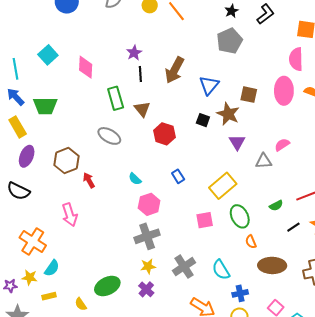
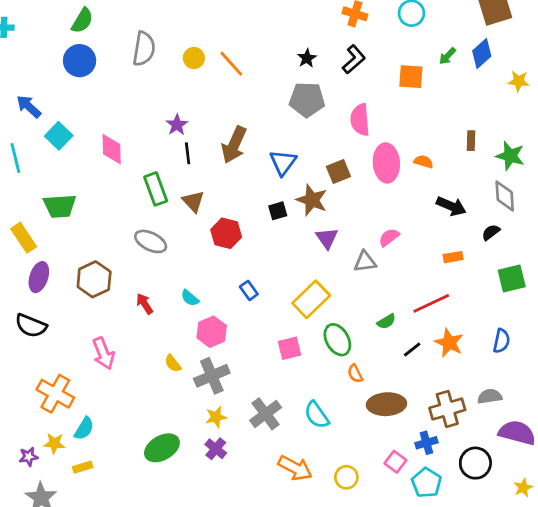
gray pentagon: (230, 41) -> (307, 100), turned 30
pink semicircle: (296, 59) -> (360, 120), moved
brown square: (249, 95) -> (338, 172), turned -30
blue arrow: (16, 97) -> (29, 107), moved
black square: (203, 120) -> (278, 211), turned -32
red arrow: (89, 180) -> (145, 304), moved
blue cross: (240, 293) -> (426, 443), moved
yellow semicircle: (81, 304) -> (173, 363), moved

